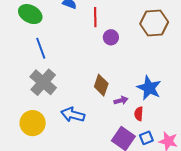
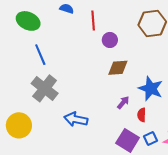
brown diamond: (101, 85) -> (118, 68), moved, turned 70
purple arrow: (121, 100) -> (123, 103), turned -32
yellow circle: (33, 123) -> (19, 125), moved

